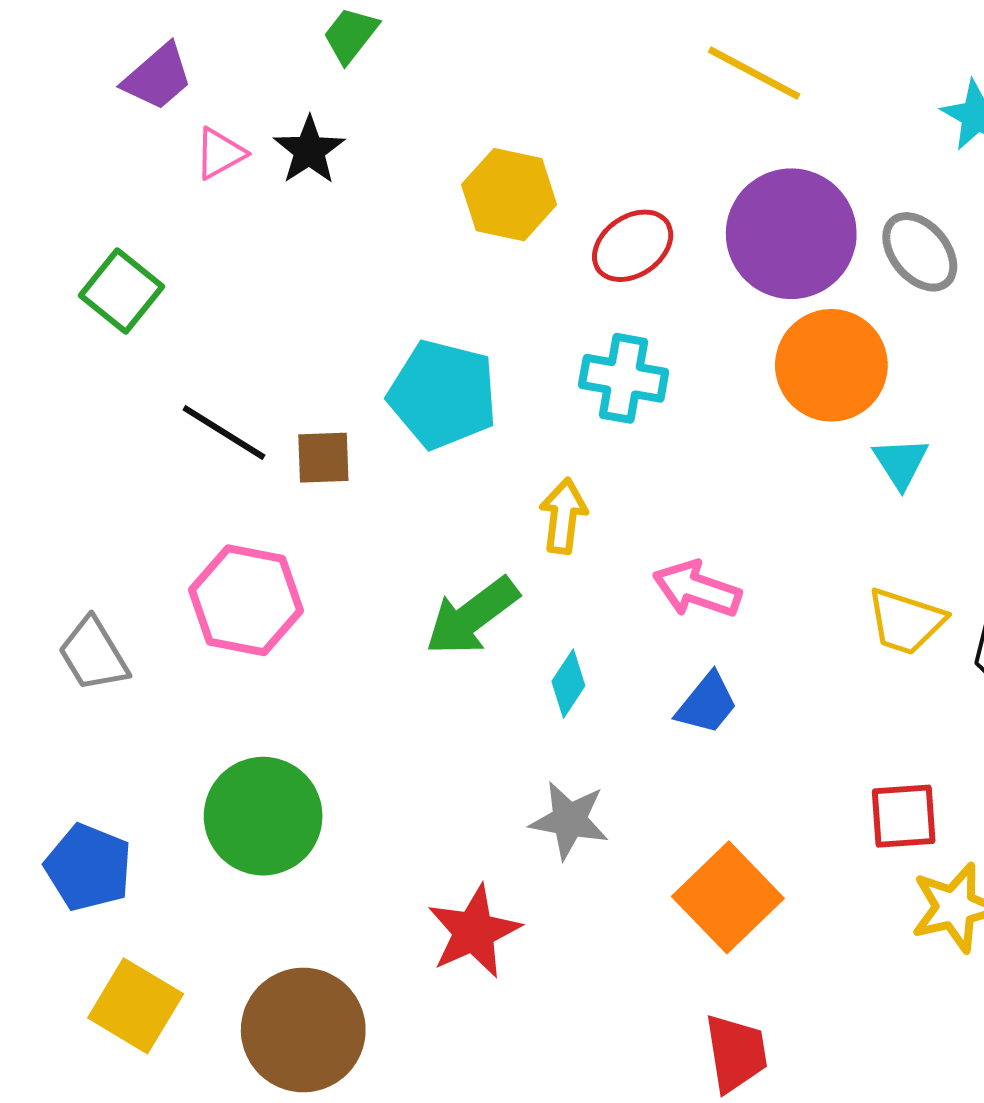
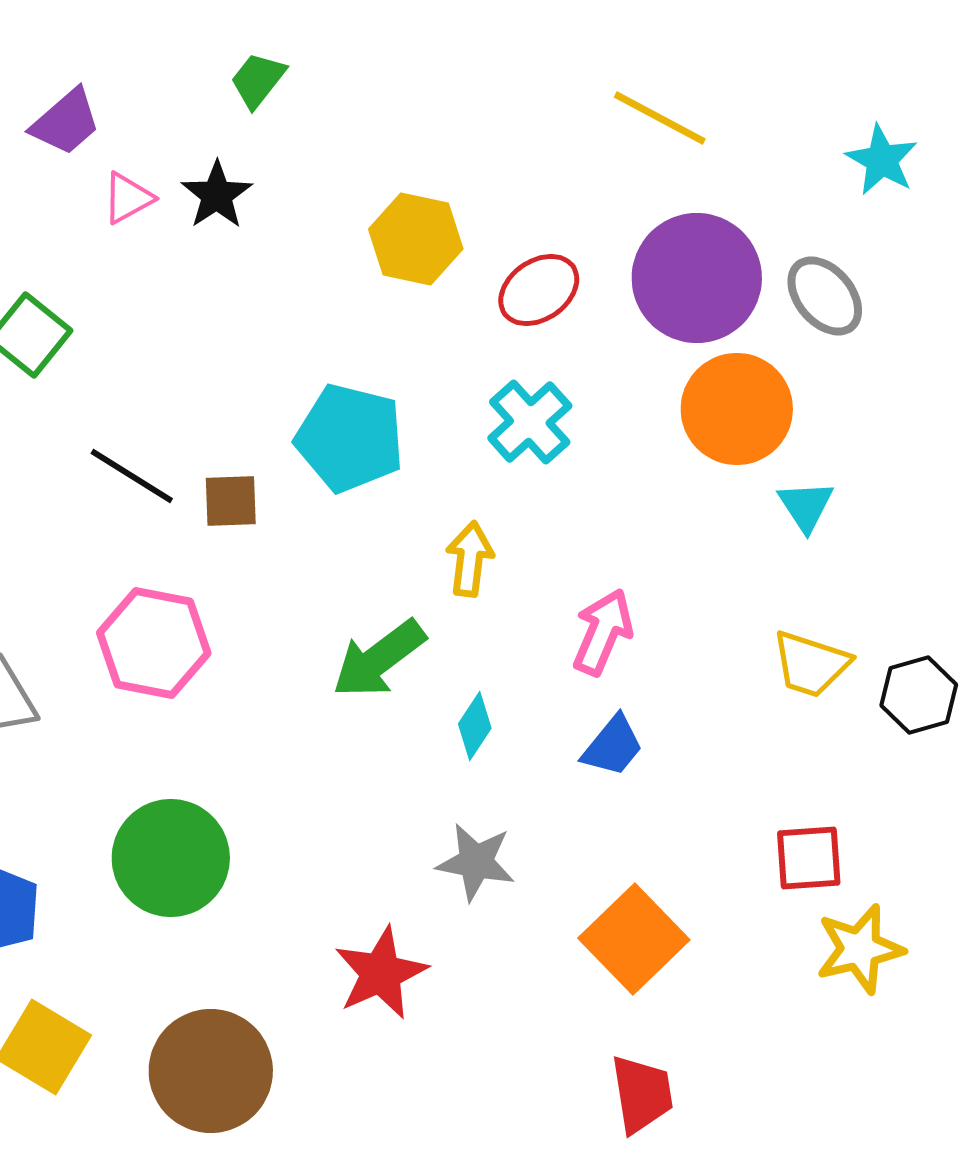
cyan cross: (624, 378) -> (530, 422), turned 38
pink arrow: (697, 589) -> (603, 632), turned 94

